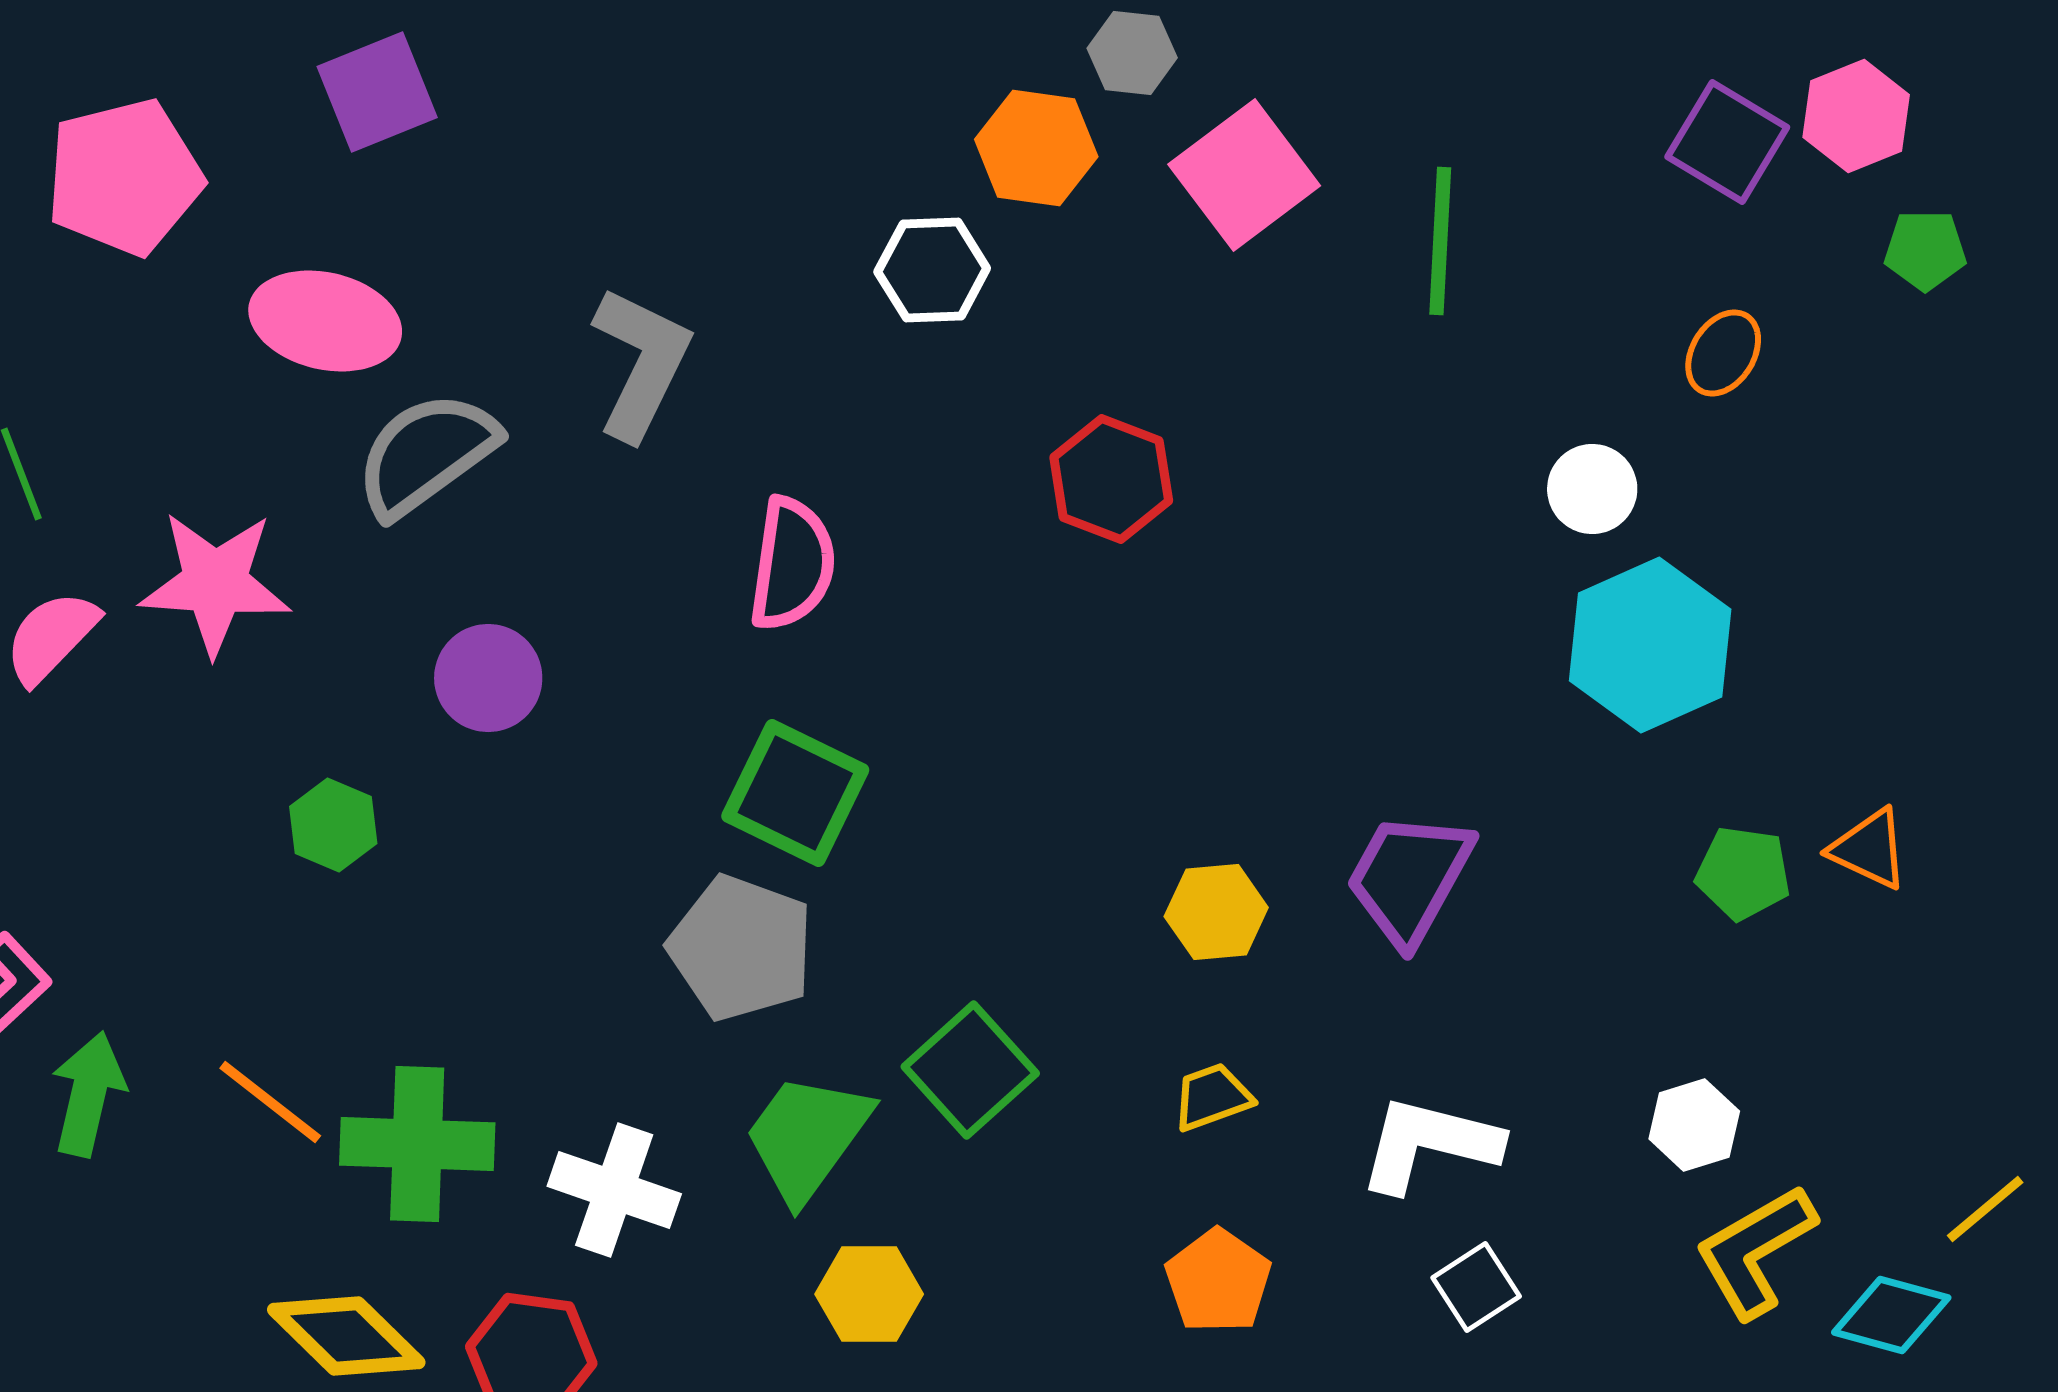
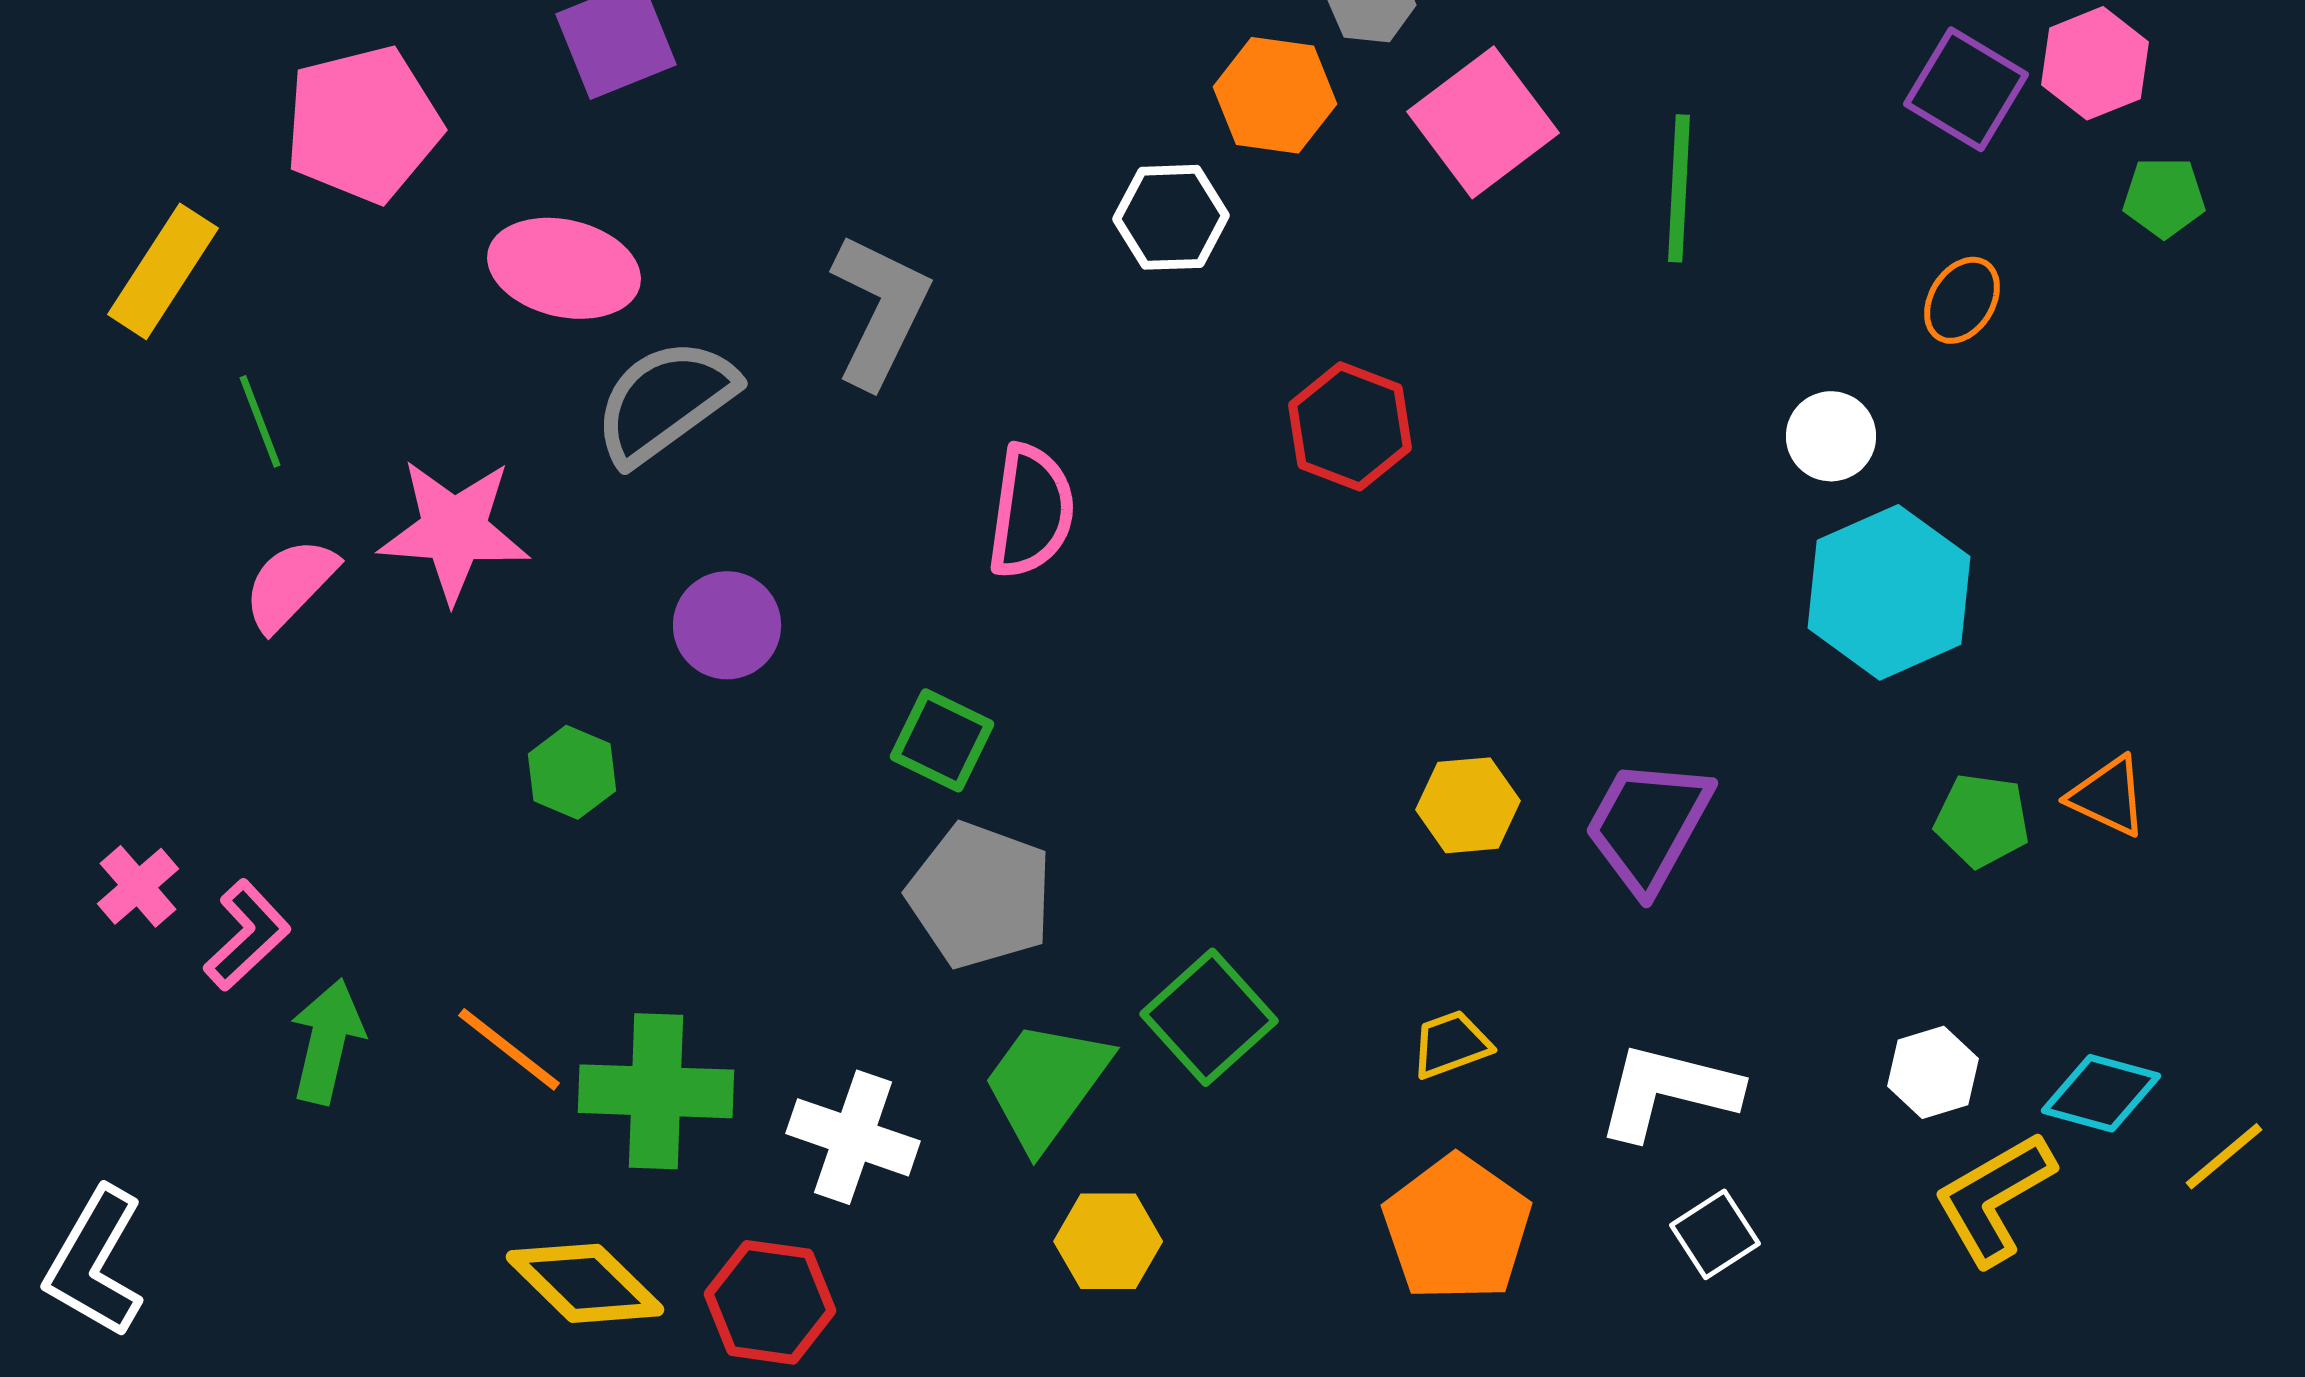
green square: (795, 793) -> (942, 740), moved, size x0.7
yellow hexagon: (1216, 912) -> (1468, 805), moved
orange pentagon: (1218, 1281) -> (1457, 1228), size x1.4
cyan diamond: (1891, 1315) -> (2101, 1093), moved

